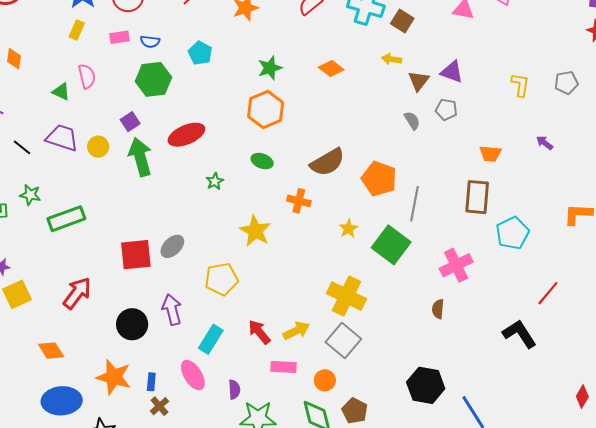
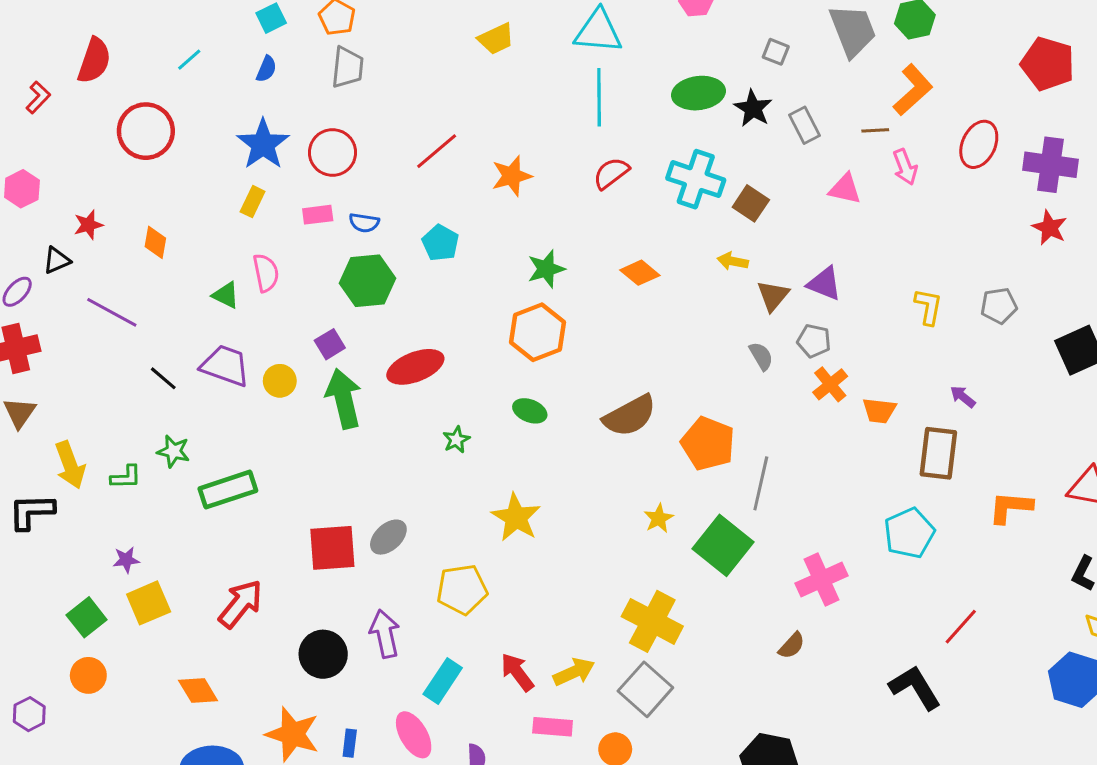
brown rectangle: (477, 197) -> (938, 453), moved
orange cross: (299, 201) -> (830, 384), moved, turned 35
brown semicircle: (438, 309) -> (792, 646), turned -144

